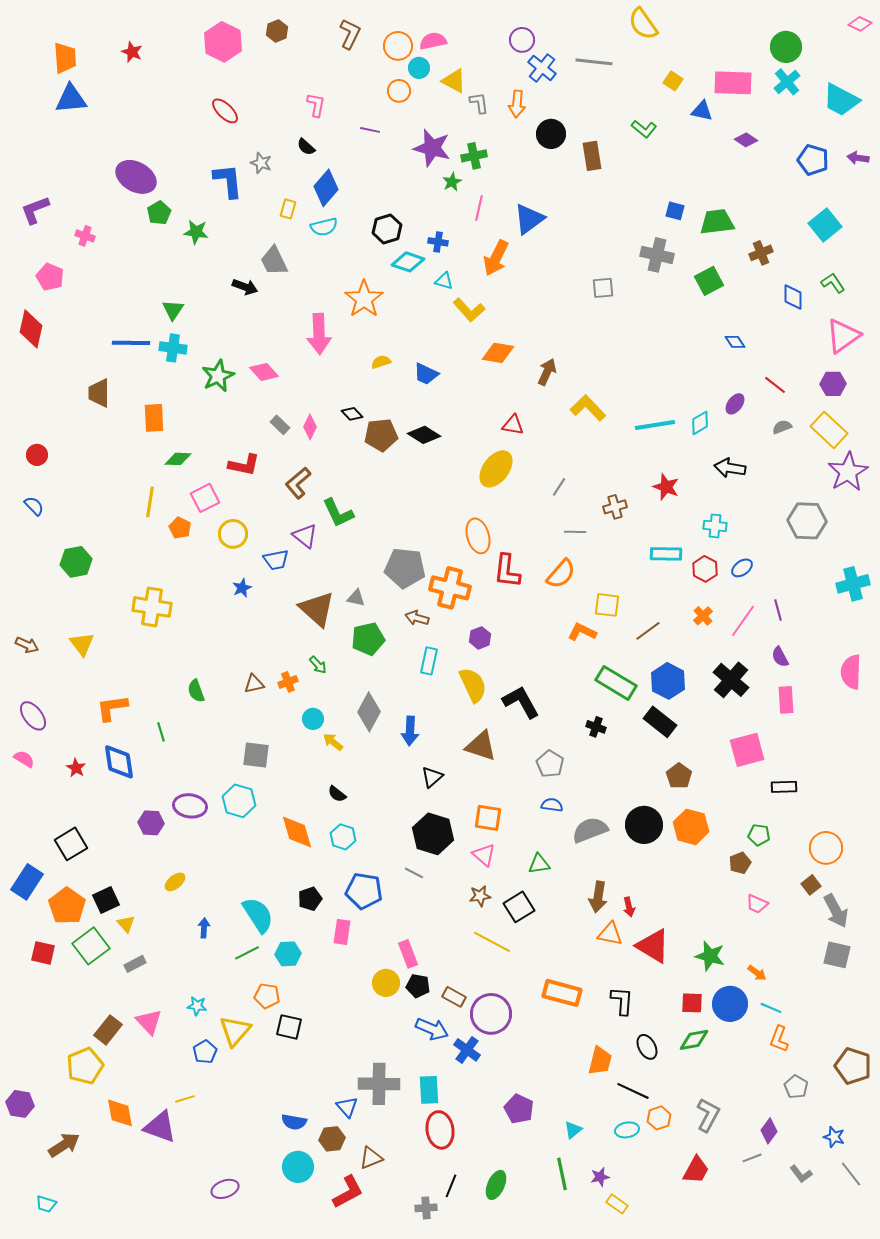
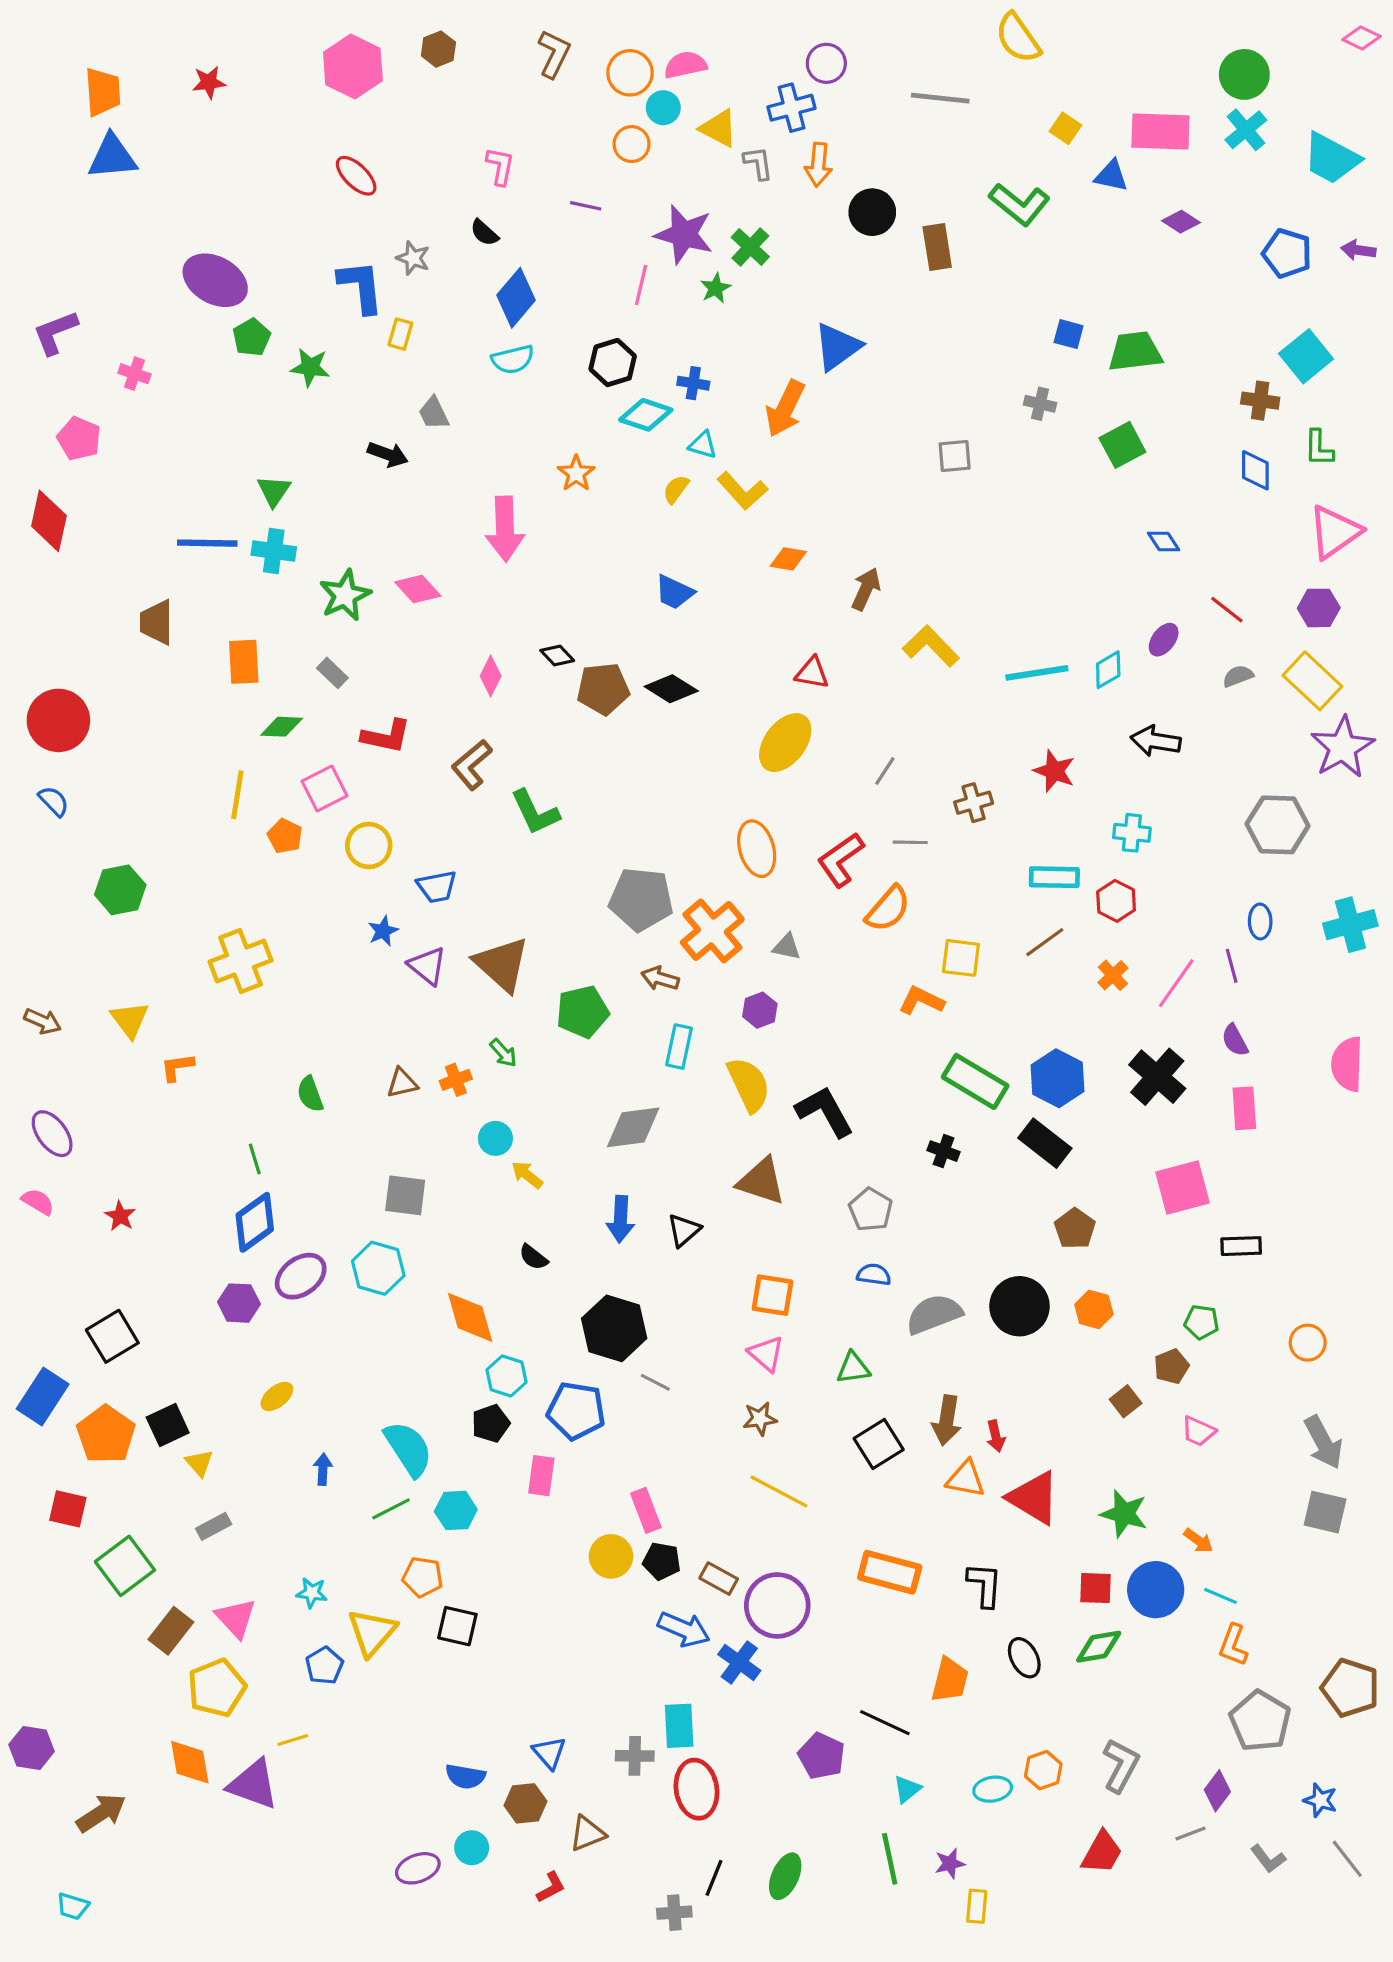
red star: (132, 52) -> (209, 82), turned -30
blue cross: (542, 68) -> (791, 108), moved, turned 36
green L-shape: (644, 129) -> (1019, 204), size x1.5
green cross: (474, 156) -> (750, 247), turned -35
pink line: (479, 208) -> (641, 285), moved
yellow rectangle: (288, 209) -> (400, 334), moved
brown cross: (761, 253) -> (1260, 401), moved, turned 30
gray cross: (657, 255) -> (1040, 404), size x0.6
gray trapezoid: (274, 261) -> (434, 413), size x0.7
green L-shape: (833, 283) -> (1319, 448), turned -145
orange star: (364, 299) -> (576, 473), size x0.6
orange diamond: (498, 353) -> (788, 559), size x0.7
yellow semicircle: (381, 362) -> (676, 489), moved, turned -36
gray rectangle: (280, 425) -> (332, 673), moved
red circle: (37, 455) -> (58, 720), size x1.8
purple triangle: (305, 536) -> (427, 966), moved
blue ellipse: (742, 568) -> (1260, 921), moved, turned -55
red L-shape: (507, 571) -> (841, 860), moved, turned 48
orange cross: (450, 588) -> (712, 931), turned 36
gray triangle: (356, 598) -> (787, 947), moved
yellow cross: (152, 607) -> (241, 961), turned -30
brown line: (648, 631) -> (1045, 942), moved
orange L-shape: (112, 708) -> (177, 1067), moved, size x0.7
gray diamond: (369, 712) -> (633, 1127), moved, turned 54
blue arrow: (410, 731) -> (621, 1219), moved
blue diamond: (119, 762) -> (255, 1222), moved, turned 63
purple ellipse: (190, 806) -> (301, 1276), turned -44
orange hexagon: (691, 827) -> (1094, 1309), size x0.7
black hexagon: (433, 834) -> (614, 1328), moved
cyan hexagon: (343, 837) -> (507, 1376), moved
orange circle: (826, 848) -> (1308, 1343), size x0.7
brown square: (811, 885) -> (1126, 1401), moved
black square: (519, 907) -> (879, 1444), moved
green square: (91, 946) -> (125, 1566), moved
yellow pentagon: (85, 1066) -> (217, 1688), moved
gray cross: (379, 1084) -> (635, 1756), moved, size x0.6
gray pentagon: (796, 1087) -> (1260, 1721), size x1.6
black line: (633, 1091) -> (885, 1723), moved
cyan circle: (298, 1167) -> (472, 1848), size x0.7
purple ellipse: (225, 1189) -> (418, 1868), moved
red L-shape: (348, 1192) -> (551, 1887), size x0.6
yellow rectangle: (617, 1204) -> (977, 1906), turned 60

